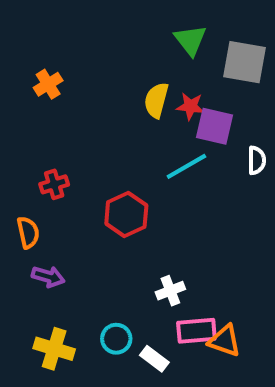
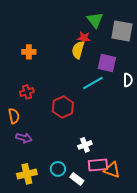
orange cross: (48, 84) -> (29, 52), moved, turned 32
red star: (190, 106) -> (84, 38), moved
yellow cross: (54, 349) -> (27, 174), turned -30

